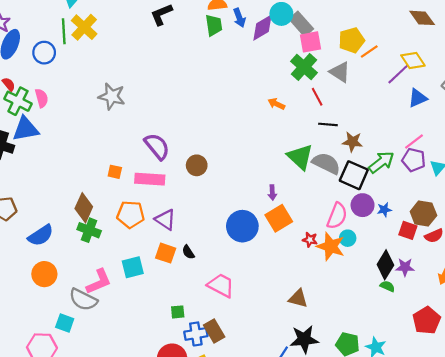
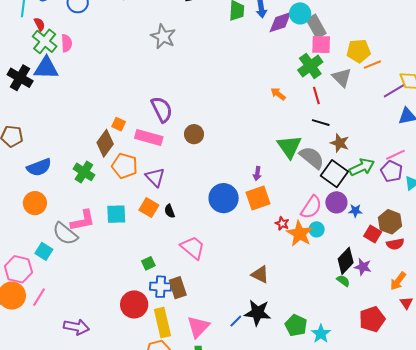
gray star: (112, 96) -> (163, 36), moved
brown diamond: (84, 208) -> (105, 143), moved
green square: (178, 312) -> (148, 263), turned -32

